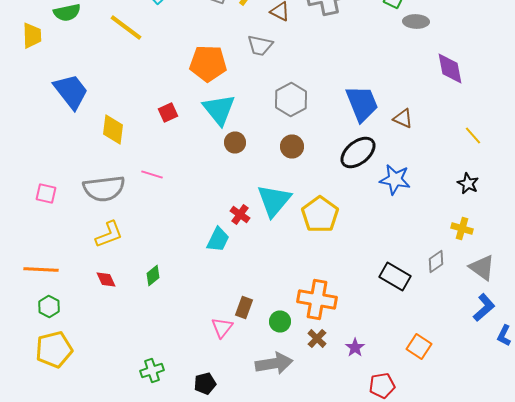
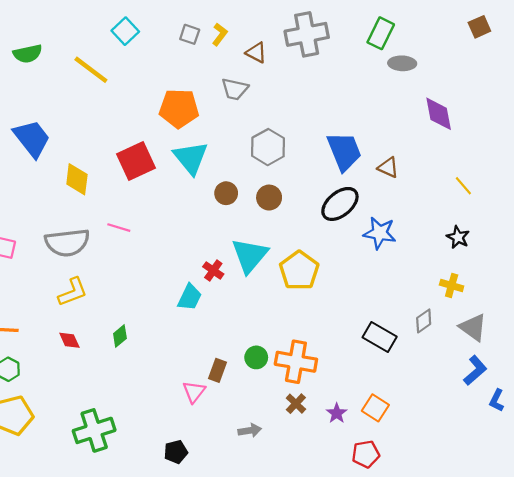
red square: (168, 112) -> (136, 161), size x1.8
brown circle: (235, 142) -> (226, 193), moved
green circle: (280, 322) -> (256, 357), moved
orange square: (419, 346) -> (375, 408), moved
gray arrow: (274, 364) -> (250, 430), size x0.6
green cross: (152, 370) -> (94, 430), moved, size x1.6

